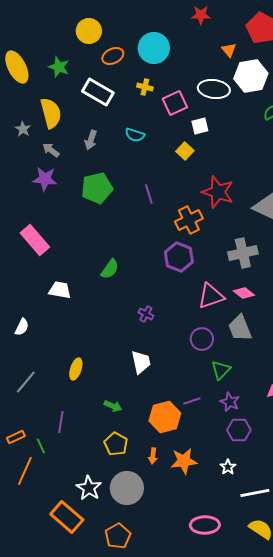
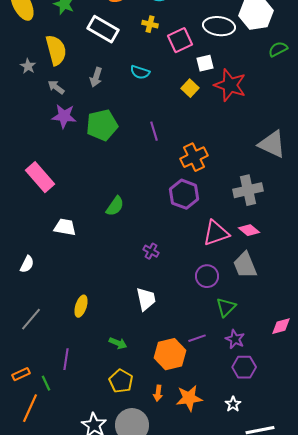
purple star: (45, 179) -> (64, 116), moved
red star: (218, 192) -> (230, 85), moved

